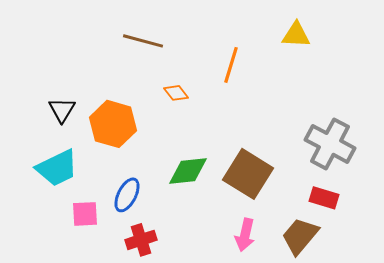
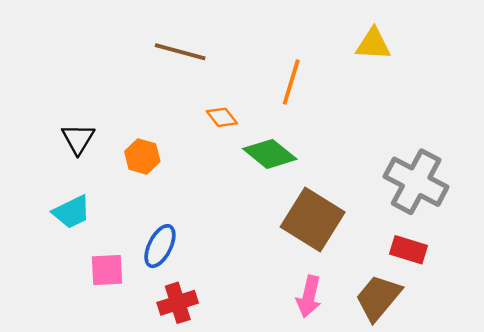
orange hexagon: (113, 124) -> (142, 156), size x0.6
cyan trapezoid: (57, 168) -> (72, 212), size x0.7
green diamond: (188, 171) -> (270, 154), moved, turned 45

